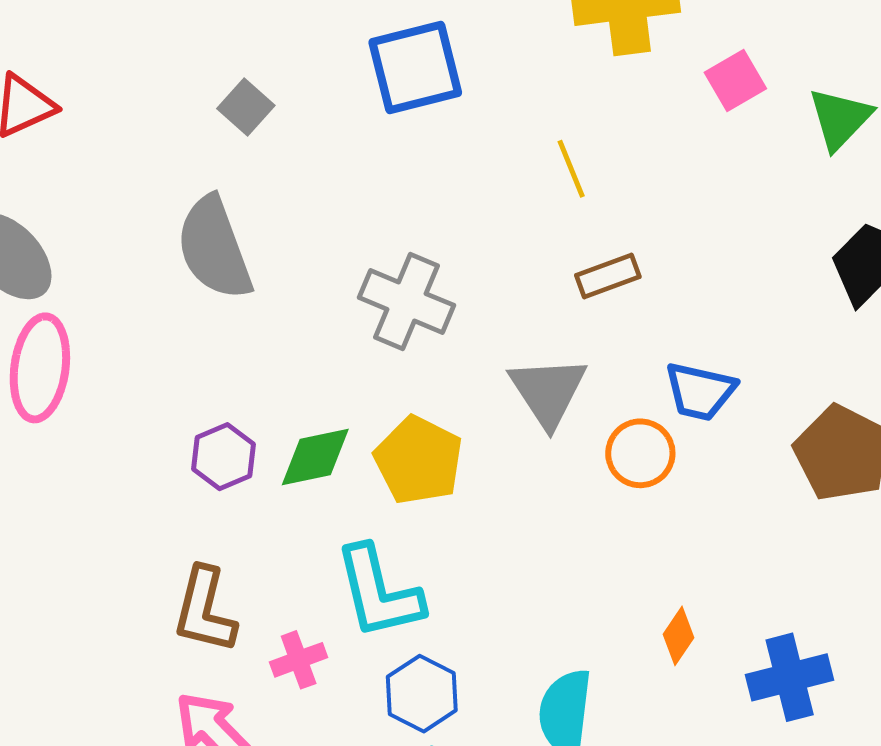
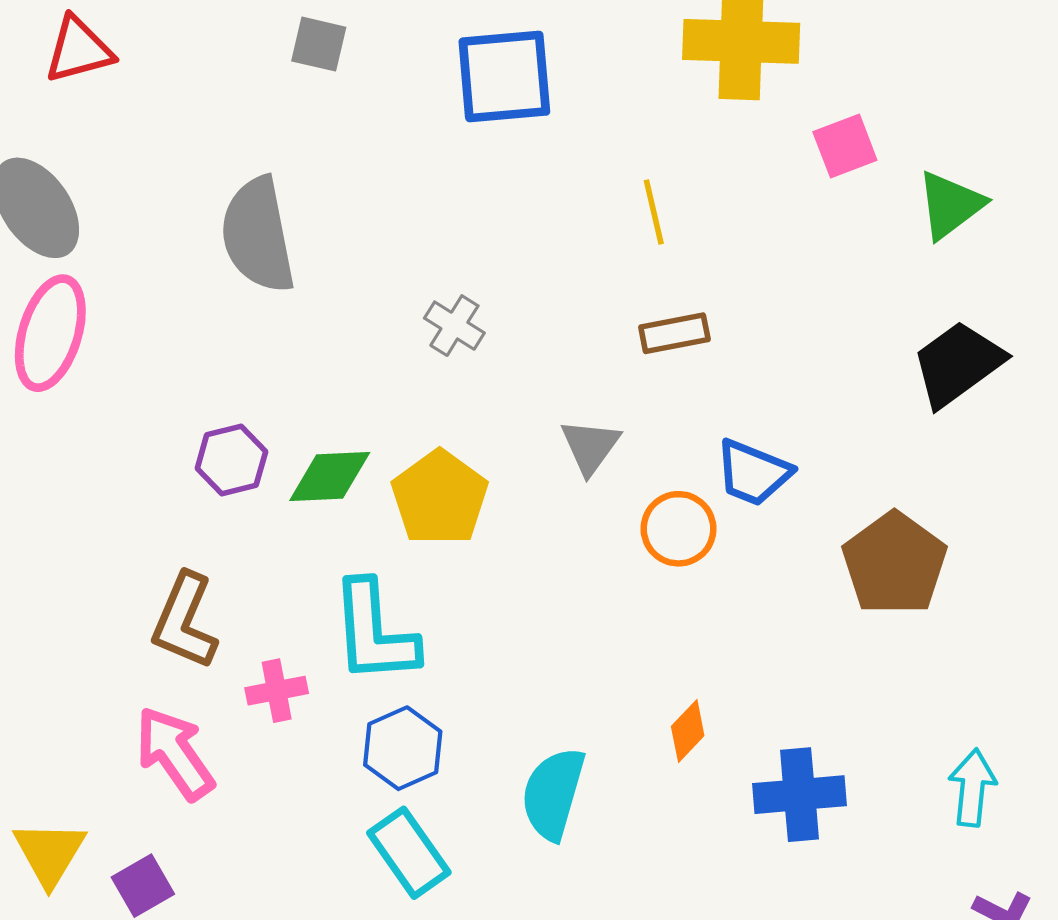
gray square: (246, 107) -> (319, 44), moved, turned -38
gray cross: (406, 301) -> (454, 326), size x0.6
gray triangle: (548, 391) -> (590, 446), size x0.7

